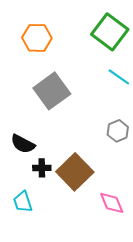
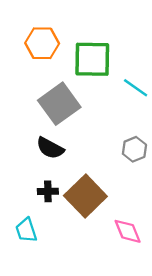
green square: (110, 32) -> (92, 59), moved, turned -36
black semicircle: (23, 144) -> (50, 148), moved

